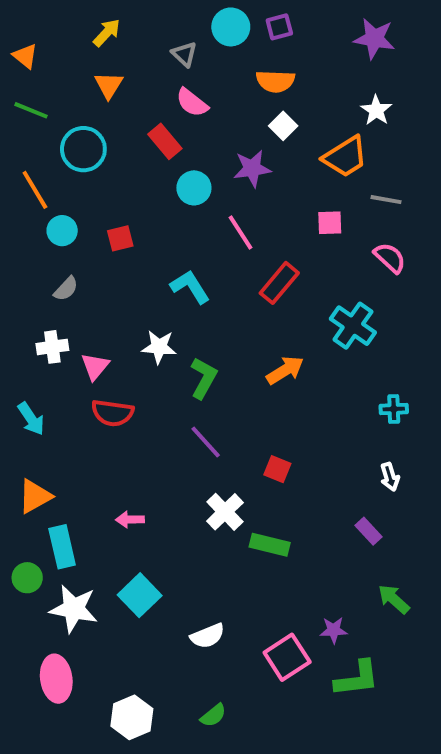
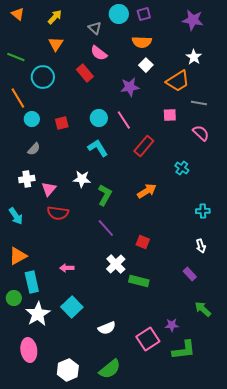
orange triangle: (25, 56) -> (18, 14), moved
cyan circle: (194, 188) -> (99, 118), moved
cyan cross: (353, 326) -> (182, 168), size x0.6
white star: (74, 609) -> (38, 314), turned 30
green semicircle: (213, 715) -> (110, 369), size x1.6

